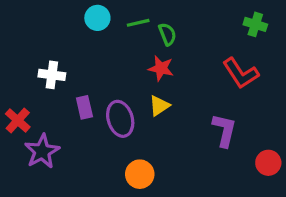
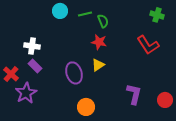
purple rectangle: (84, 107) -> (35, 66), moved, turned -32
purple L-shape: (224, 130) -> (134, 94), moved

